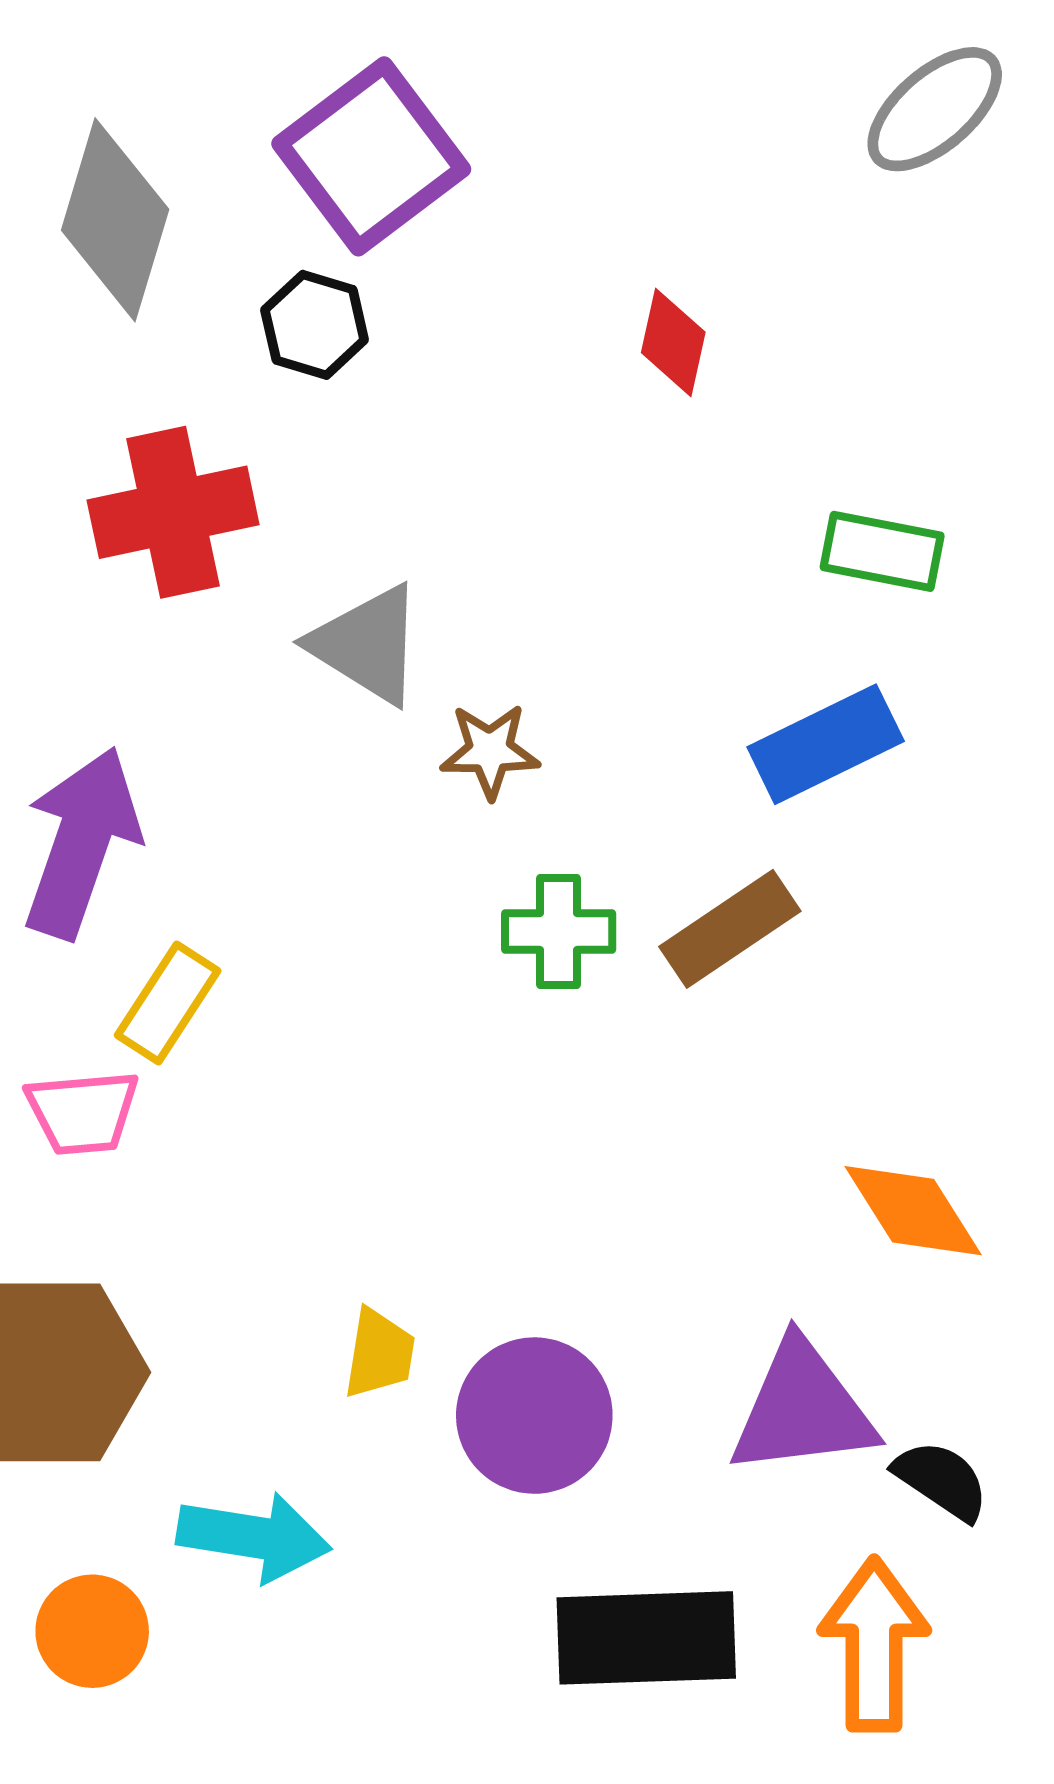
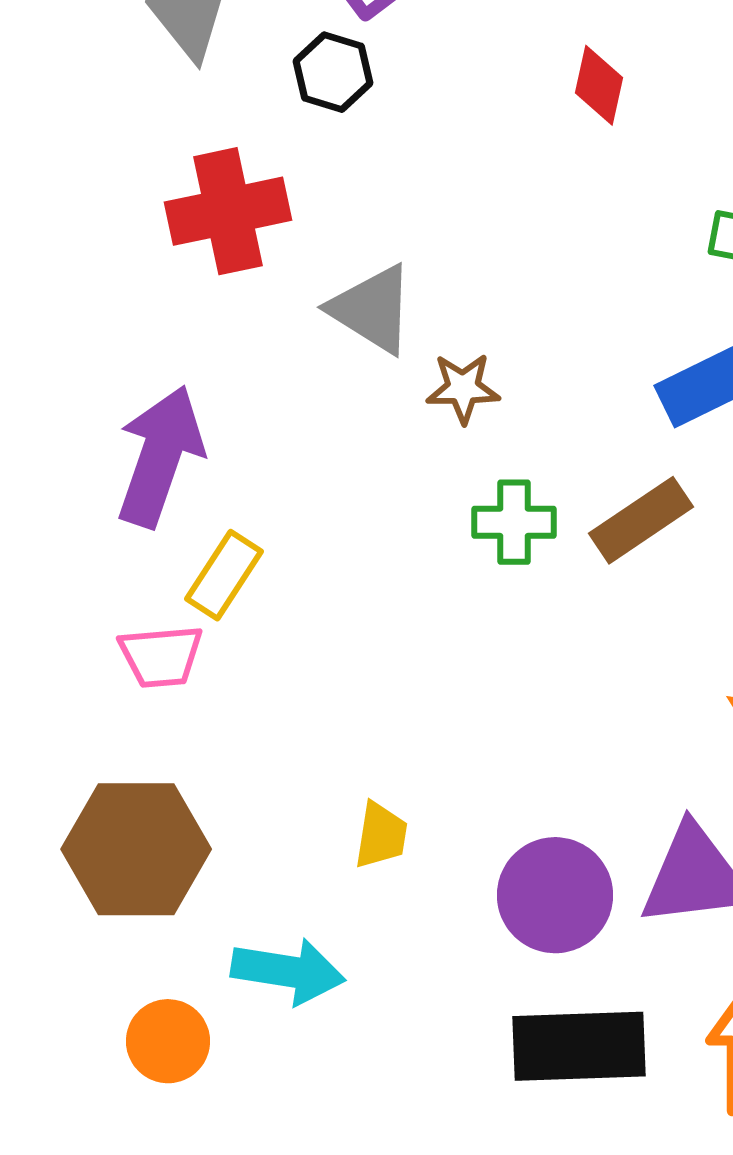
purple circle: (534, 1416) -> (555, 895), moved

